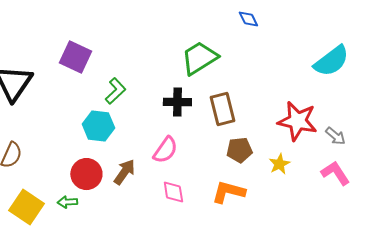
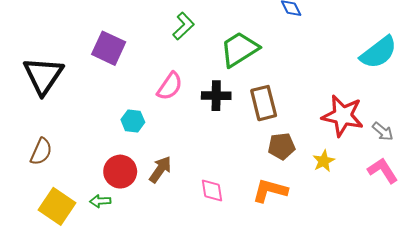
green L-shape: (115, 91) -> (183, 26), moved
cyan hexagon: (98, 126) -> (133, 121), size x0.7
pink semicircle: (165, 150) -> (170, 86), moved

